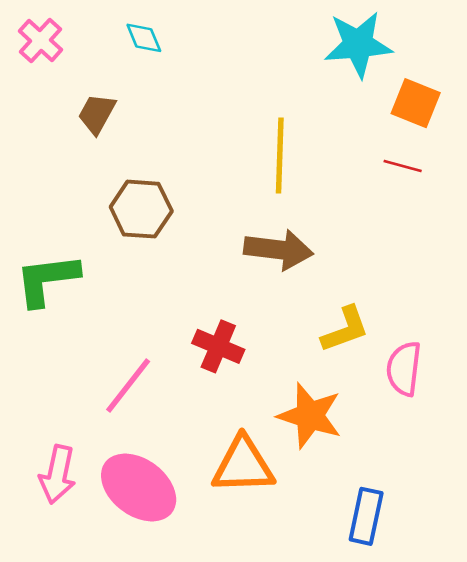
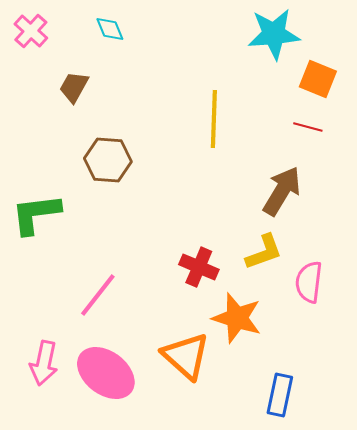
brown arrow: (278, 250) -> (282, 191), moved, turned -66
red cross: (218, 346) -> (199, 267), moved
orange triangle: (243, 465) -> (186, 356), turned 44

